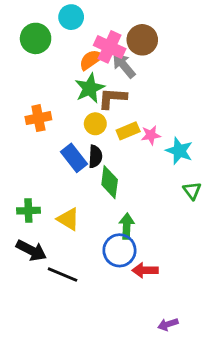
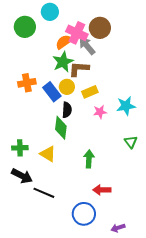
pink star: (151, 135) -> (100, 112), moved
cyan star: (179, 151) -> (126, 106), turned -30
blue rectangle: (74, 158) -> (52, 92), moved
green diamond: (110, 182) -> (61, 128), moved
green triangle: (192, 191) -> (131, 142), moved
blue circle: (119, 250) -> (84, 214), moved

